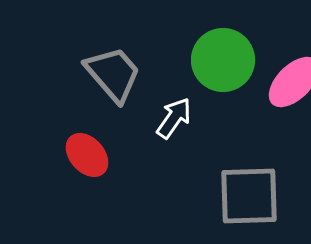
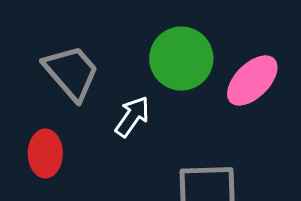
red ellipse: (87, 155) -> (45, 154), turned 42

